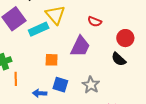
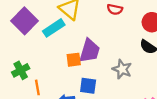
purple trapezoid: (80, 46) -> (90, 51), moved
gray star: (91, 85) -> (122, 69), moved

